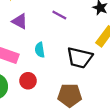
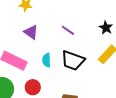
black trapezoid: (80, 58) -> (73, 61), moved

